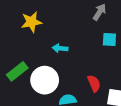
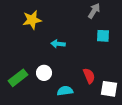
green rectangle: (17, 71) -> (18, 78), moved
white circle: (45, 80) -> (44, 73), size x0.6

